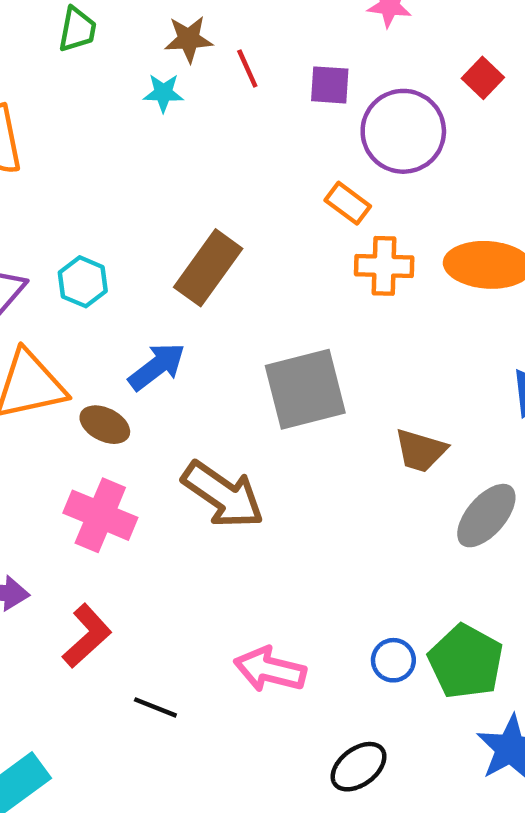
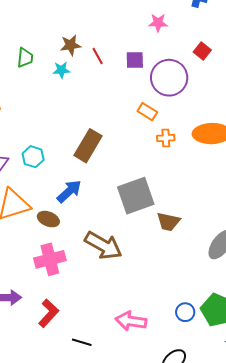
green trapezoid: (77, 29) -> (25, 58), moved
orange cross: (384, 266) -> (166, 138), size x0.7
brown trapezoid: (421, 451) -> (168, 222), moved
pink cross: (100, 515) -> (50, 259), turned -32

